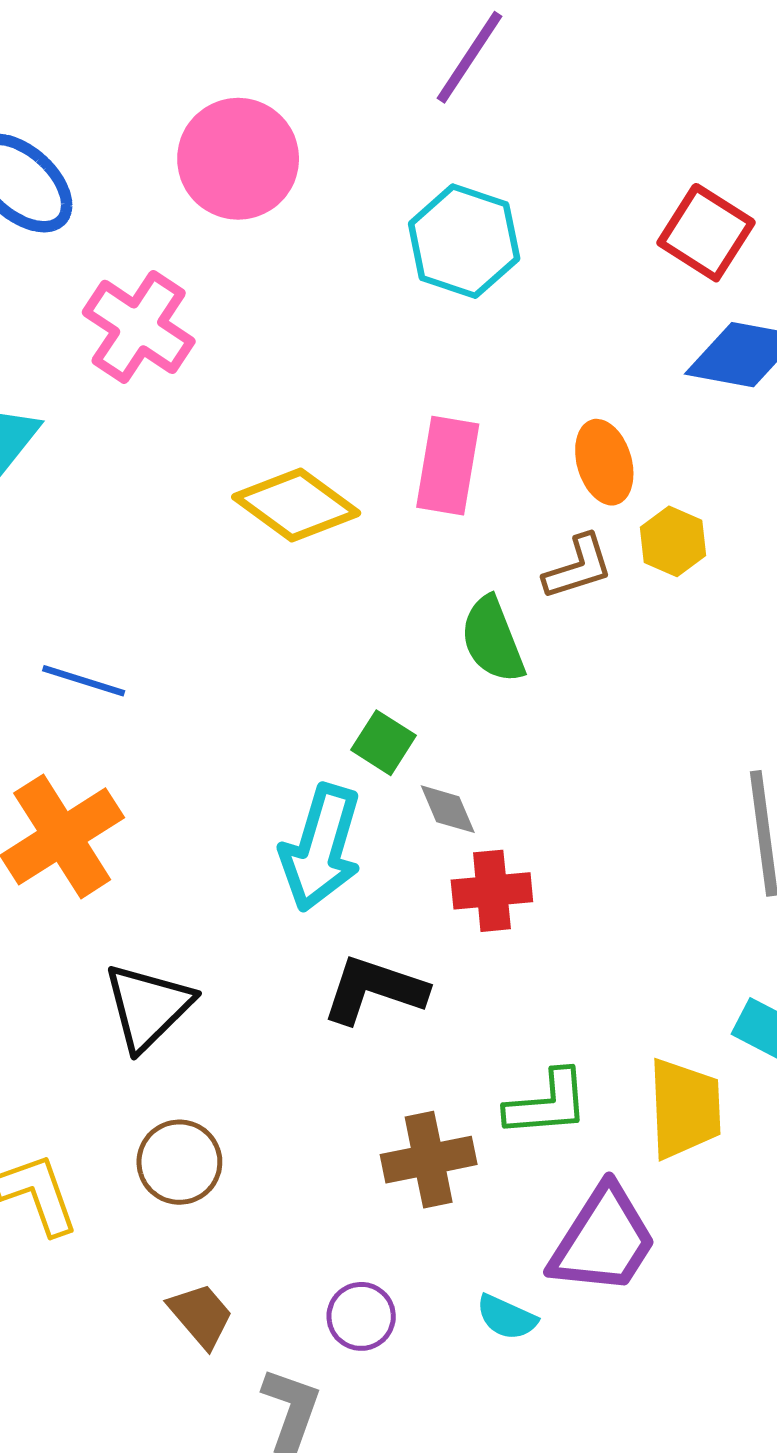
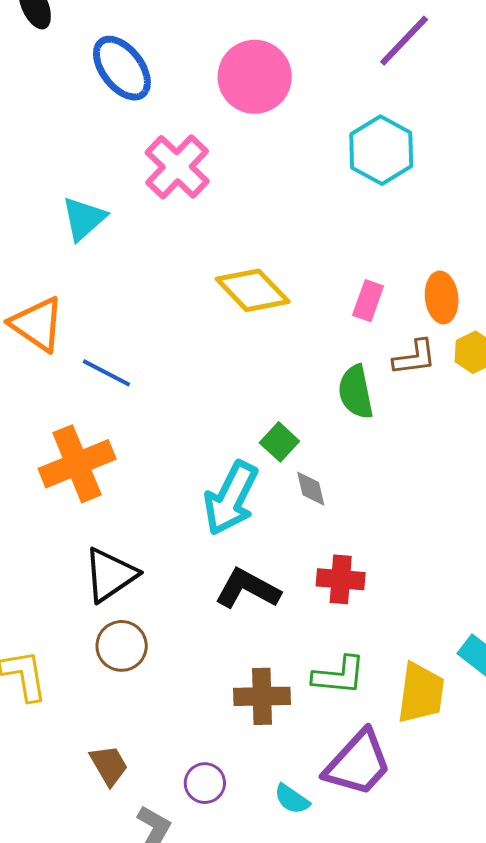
pink rectangle: (448, 466) -> (368, 301), moved, size x0.7
red cross: (492, 891) -> (341, 579), moved
brown circle: (179, 1162) -> (122, 646), moved

